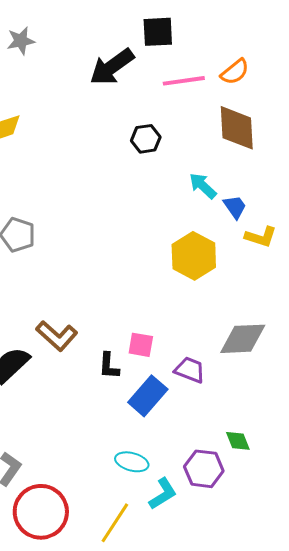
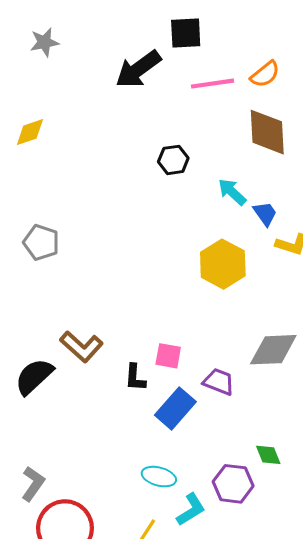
black hexagon: (146, 139) -> (173, 160), moved

